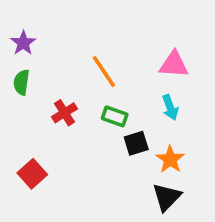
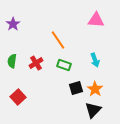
pink triangle: (174, 64) -> (96, 20), moved
green semicircle: (21, 82) -> (12, 61), moved
black square: (136, 143) -> (76, 88), moved

